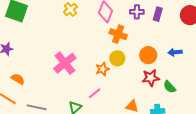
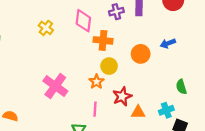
red star: (151, 78) -> (122, 96), moved
green semicircle: (170, 87) -> (181, 87), moved, turned 40
pink line: (95, 93) -> (95, 109), turned -32

